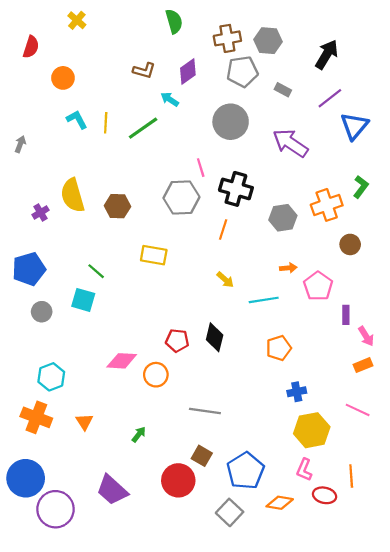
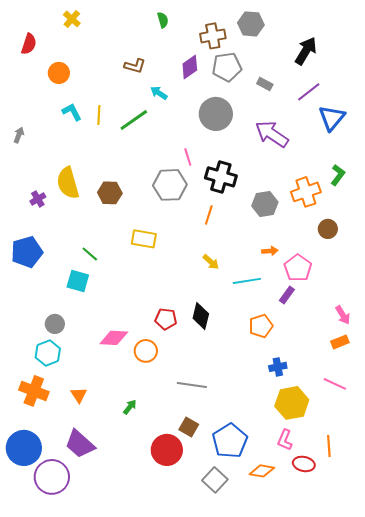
green semicircle: (174, 21) -> (163, 20), size x0.7
gray hexagon: (268, 41) -> (251, 24), moved
purple diamond: (188, 72) -> (190, 67), moved
gray circle: (42, 312) -> (55, 324), moved
purple rectangle: (346, 315) -> (287, 295), moved, turned 36
purple trapezoid: (112, 490) -> (80, 444), moved

